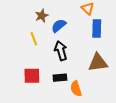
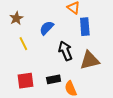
brown star: (42, 16) -> (16, 18), moved
black arrow: (61, 51) -> (65, 51), moved

